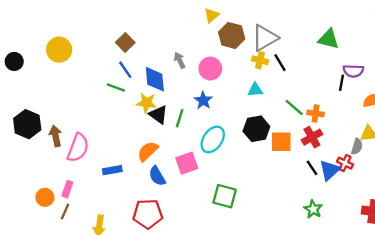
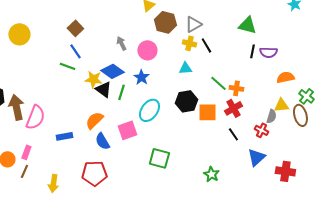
gray triangle: (265, 38) -> (193, 24), size x0.7
blue diamond: (155, 79) -> (112, 71), moved, turned -50
black line: (342, 83) -> (252, 51), moved
brown arrow: (56, 136) -> (16, 107), size x1.4
blue triangle: (330, 170) -> (256, 157), moved
green star: (313, 209) -> (211, 174), moved

